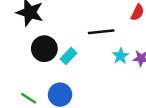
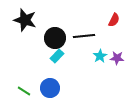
black circle: (44, 49) -> (55, 38), moved

